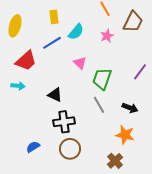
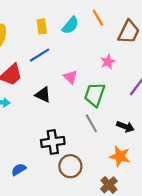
cyan semicircle: (76, 32) -> (70, 25), moved
pink star: (107, 36) -> (108, 62), moved
black triangle: (55, 95) -> (43, 95), moved
brown circle: (70, 149) -> (70, 166), moved

